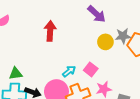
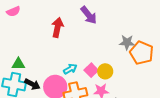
purple arrow: (97, 14) -> (89, 15), moved
yellow circle: (105, 42) -> (105, 71), moved

